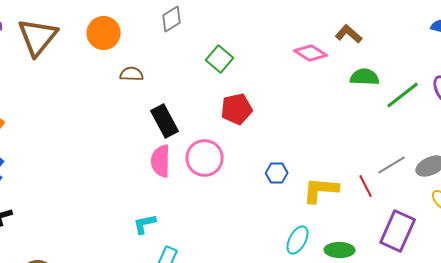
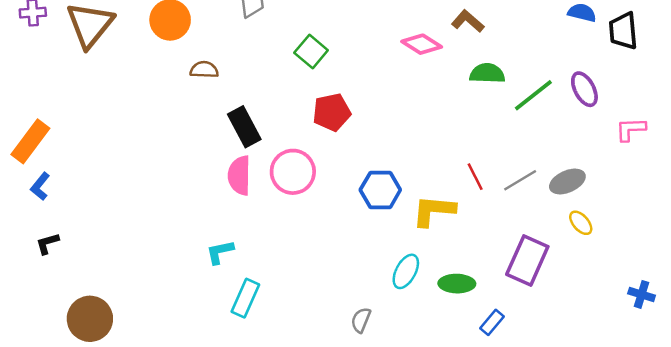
blue hexagon: (277, 173) -> (380, 190), size x1.5
red line: (366, 186) -> (475, 177), moved

